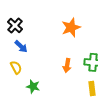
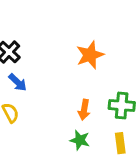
green star: (33, 86) -> (80, 140), moved

